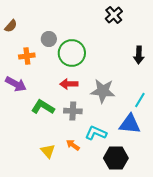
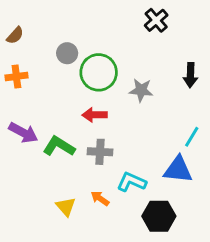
orange cross: (27, 56) -> (16, 76), moved
purple arrow: (16, 84) -> (23, 133), moved
gray star: (103, 91) -> (141, 90), moved, size x0.7

